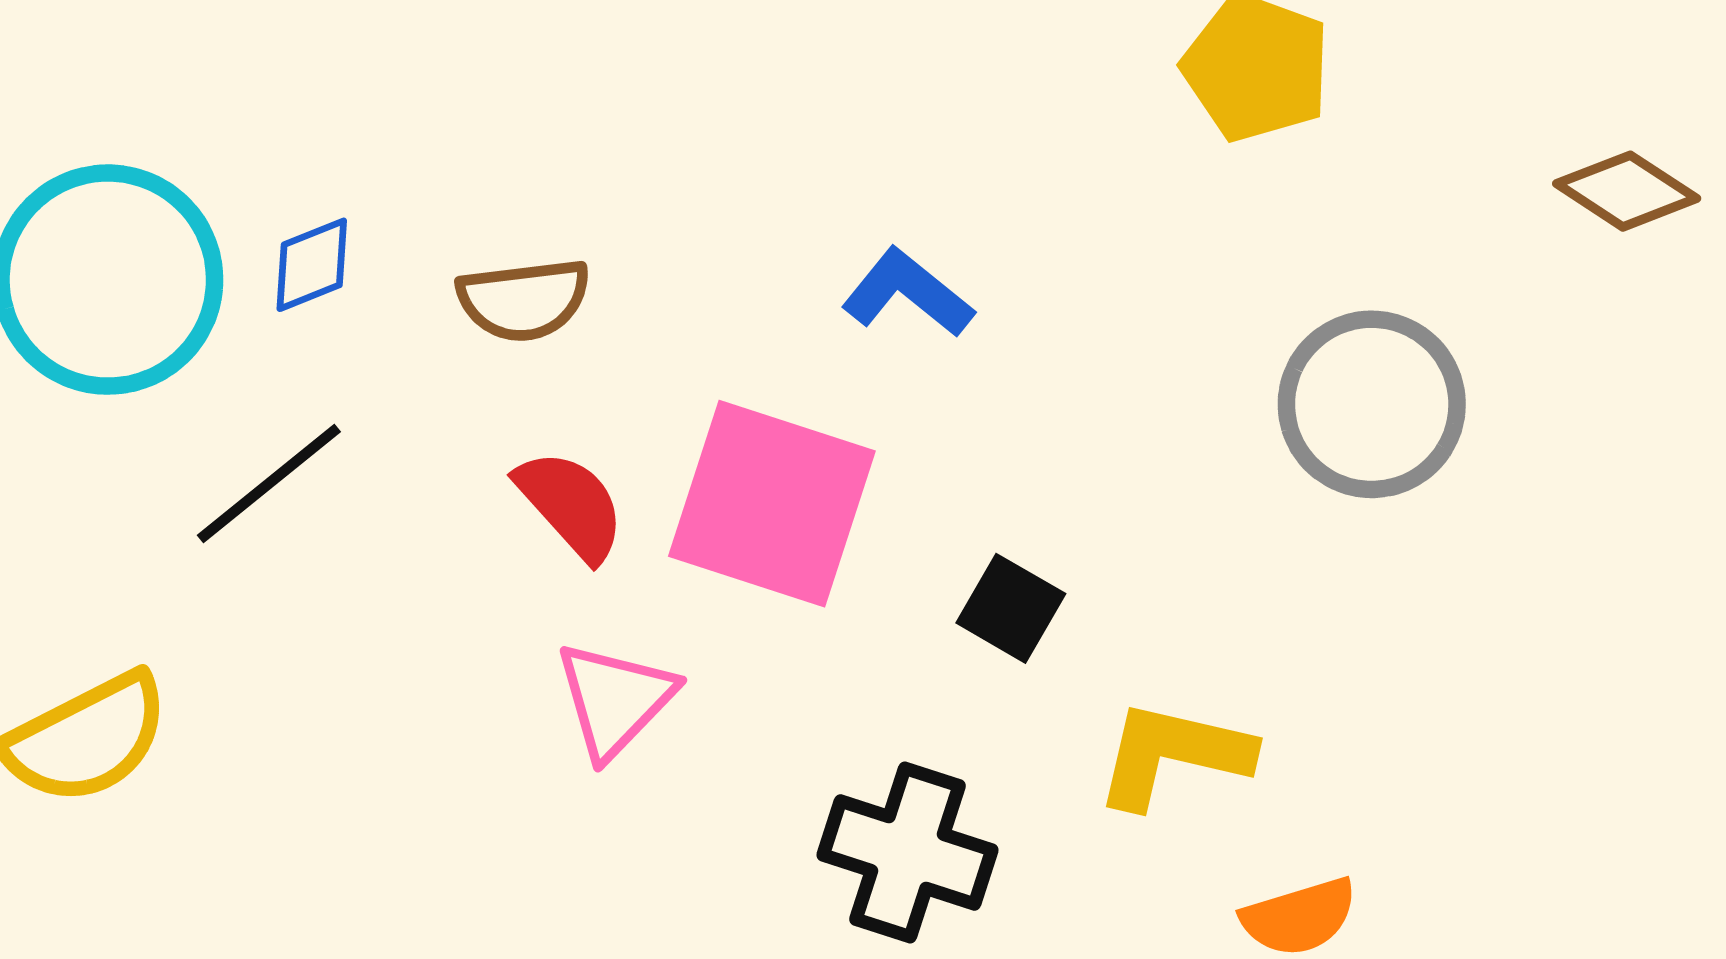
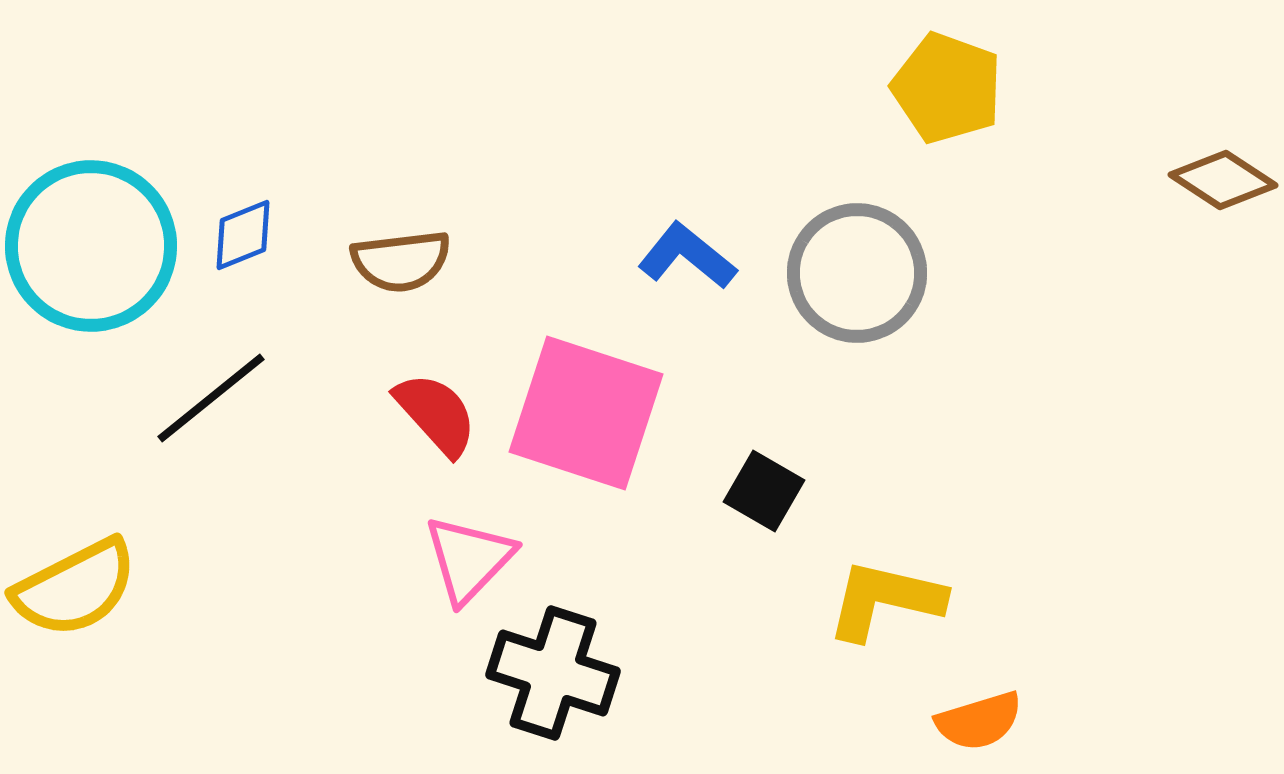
gray circle: (1372, 404) -> (857, 273), moved
black cross: (907, 852) -> (553, 673), moved

